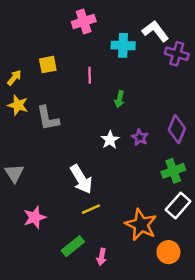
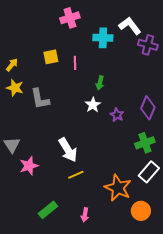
yellow square: (48, 65) -> (51, 57), moved
white star: (110, 140) -> (93, 105), moved
pink star: (35, 217) -> (29, 166), moved
green rectangle: (73, 246) -> (48, 210), moved

